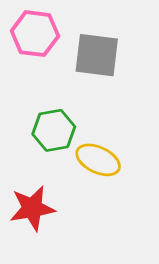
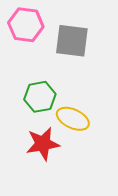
red star: (32, 208) -> (43, 144), moved

